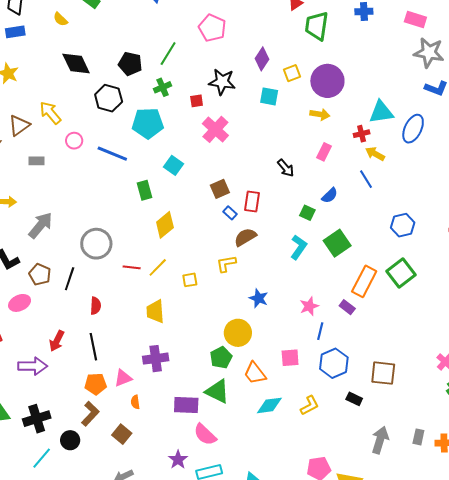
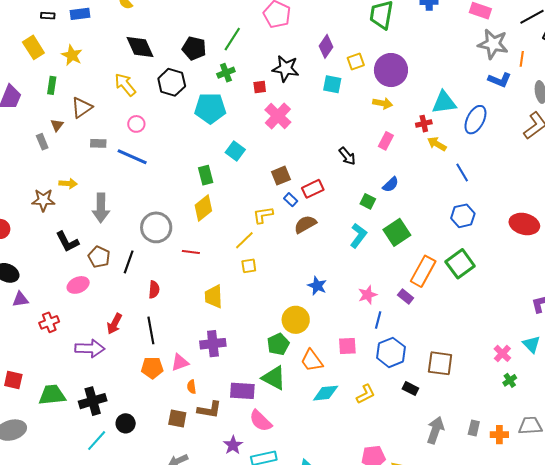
yellow arrow: (50, 113) -> (125, 85), moved
blue line: (112, 154) -> (132, 157), moved
blue line: (366, 179) -> (462, 173), moved
red rectangle: (252, 201) -> (313, 189), turned 55
gray arrow: (41, 225) -> (101, 208), turned 140
yellow diamond: (165, 225) -> (203, 208), moved
yellow L-shape: (226, 264) -> (263, 215), moved
yellow line: (158, 267) -> (244, 240), moved
brown L-shape: (90, 414) -> (209, 410), moved, turned 55
brown square: (122, 434) -> (177, 419), turned -30

